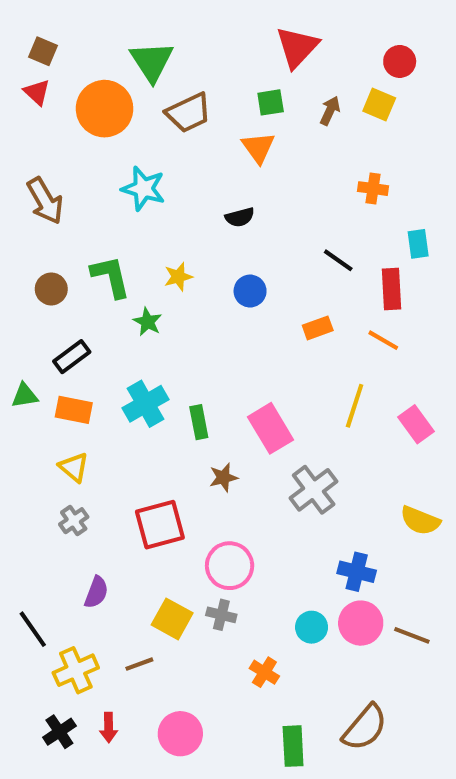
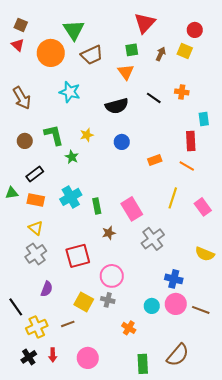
black semicircle: (240, 217) -> (117, 106), size x1.6
black line: (338, 260) -> (154, 98), moved
gray cross: (74, 521) -> (36, 254), size x1.5

